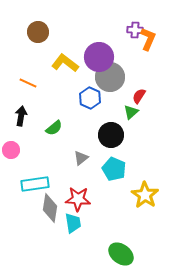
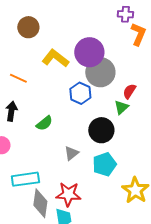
purple cross: (135, 30) -> (125, 14), moved
cyan pentagon: (114, 169) -> (104, 164), turned 30

